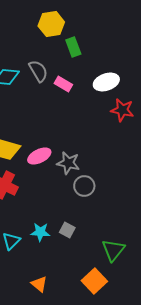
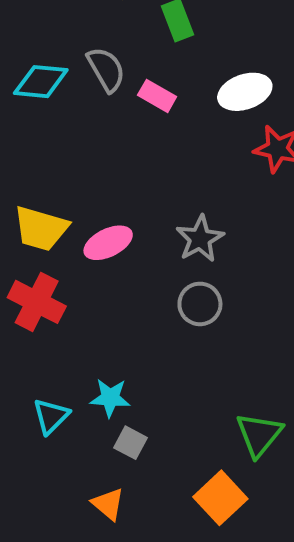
gray star: (68, 163) -> (200, 239), moved, turned 30
gray square: (67, 230) -> (131, 443), moved

